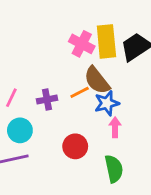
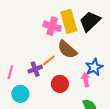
orange line: (80, 92) -> (49, 60), moved
blue star: (107, 103) -> (94, 67), moved
red circle: (75, 146) -> (60, 84), moved

